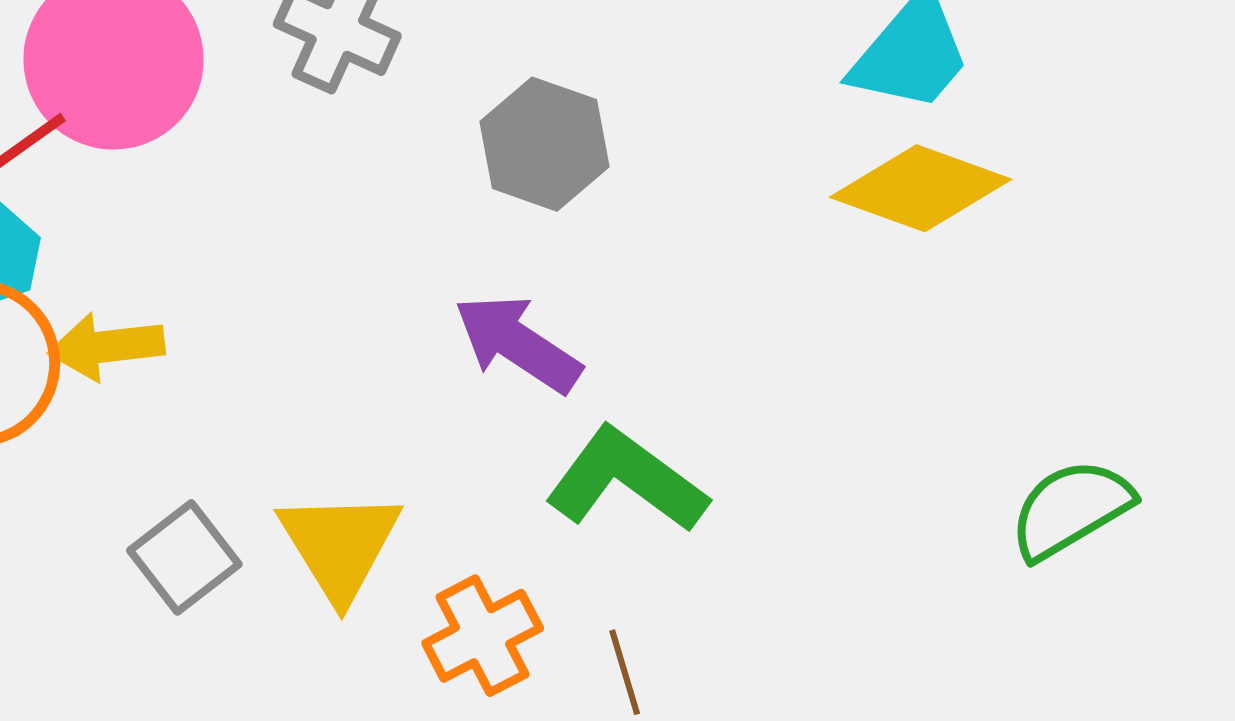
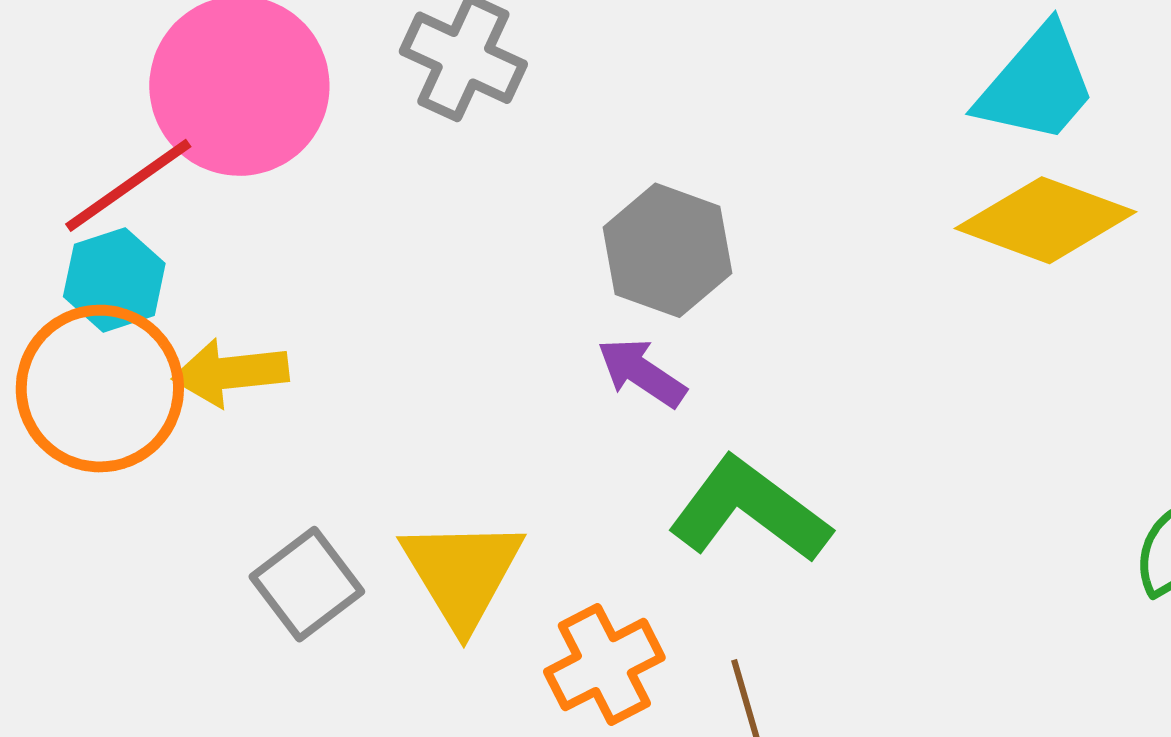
gray hexagon: (545, 144) -> (667, 250), moved
purple arrow: (518, 343) -> (642, 373), size x0.7

